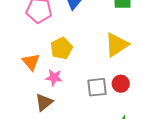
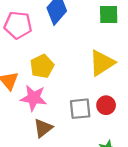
pink star: (54, 78) -> (34, 98), size x1.4
brown triangle: (44, 102) -> (43, 128), moved

